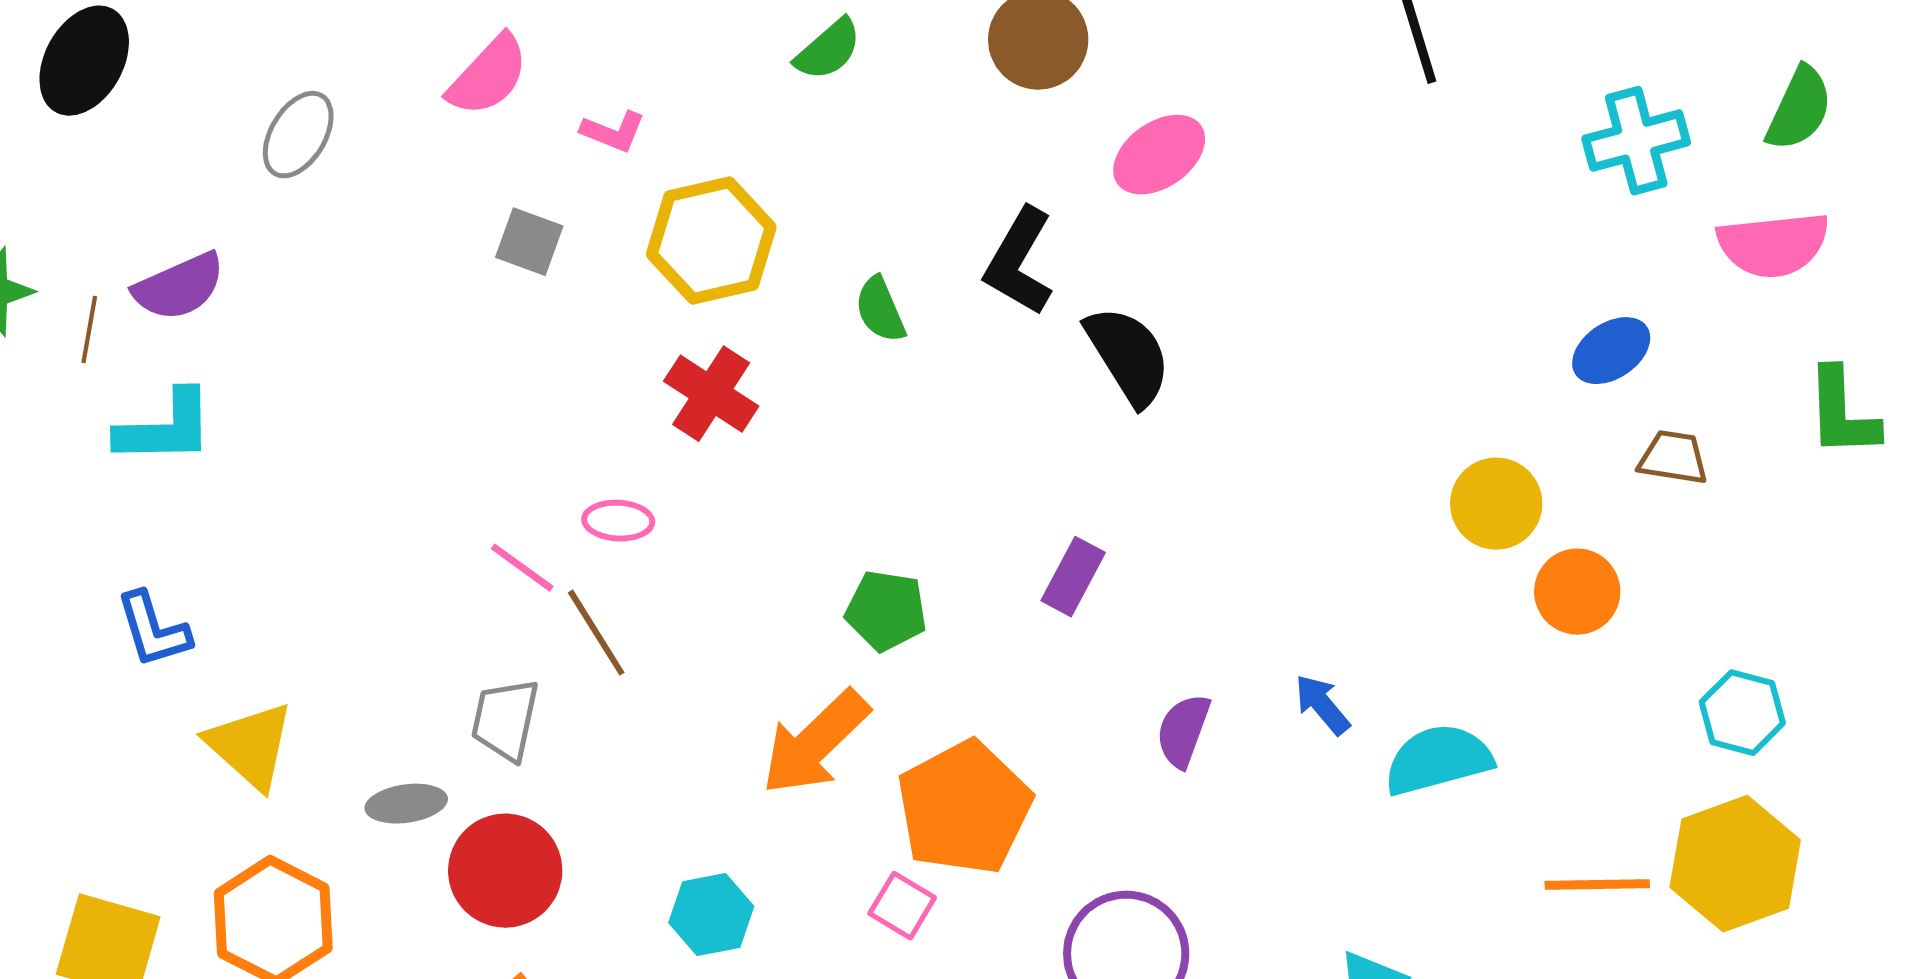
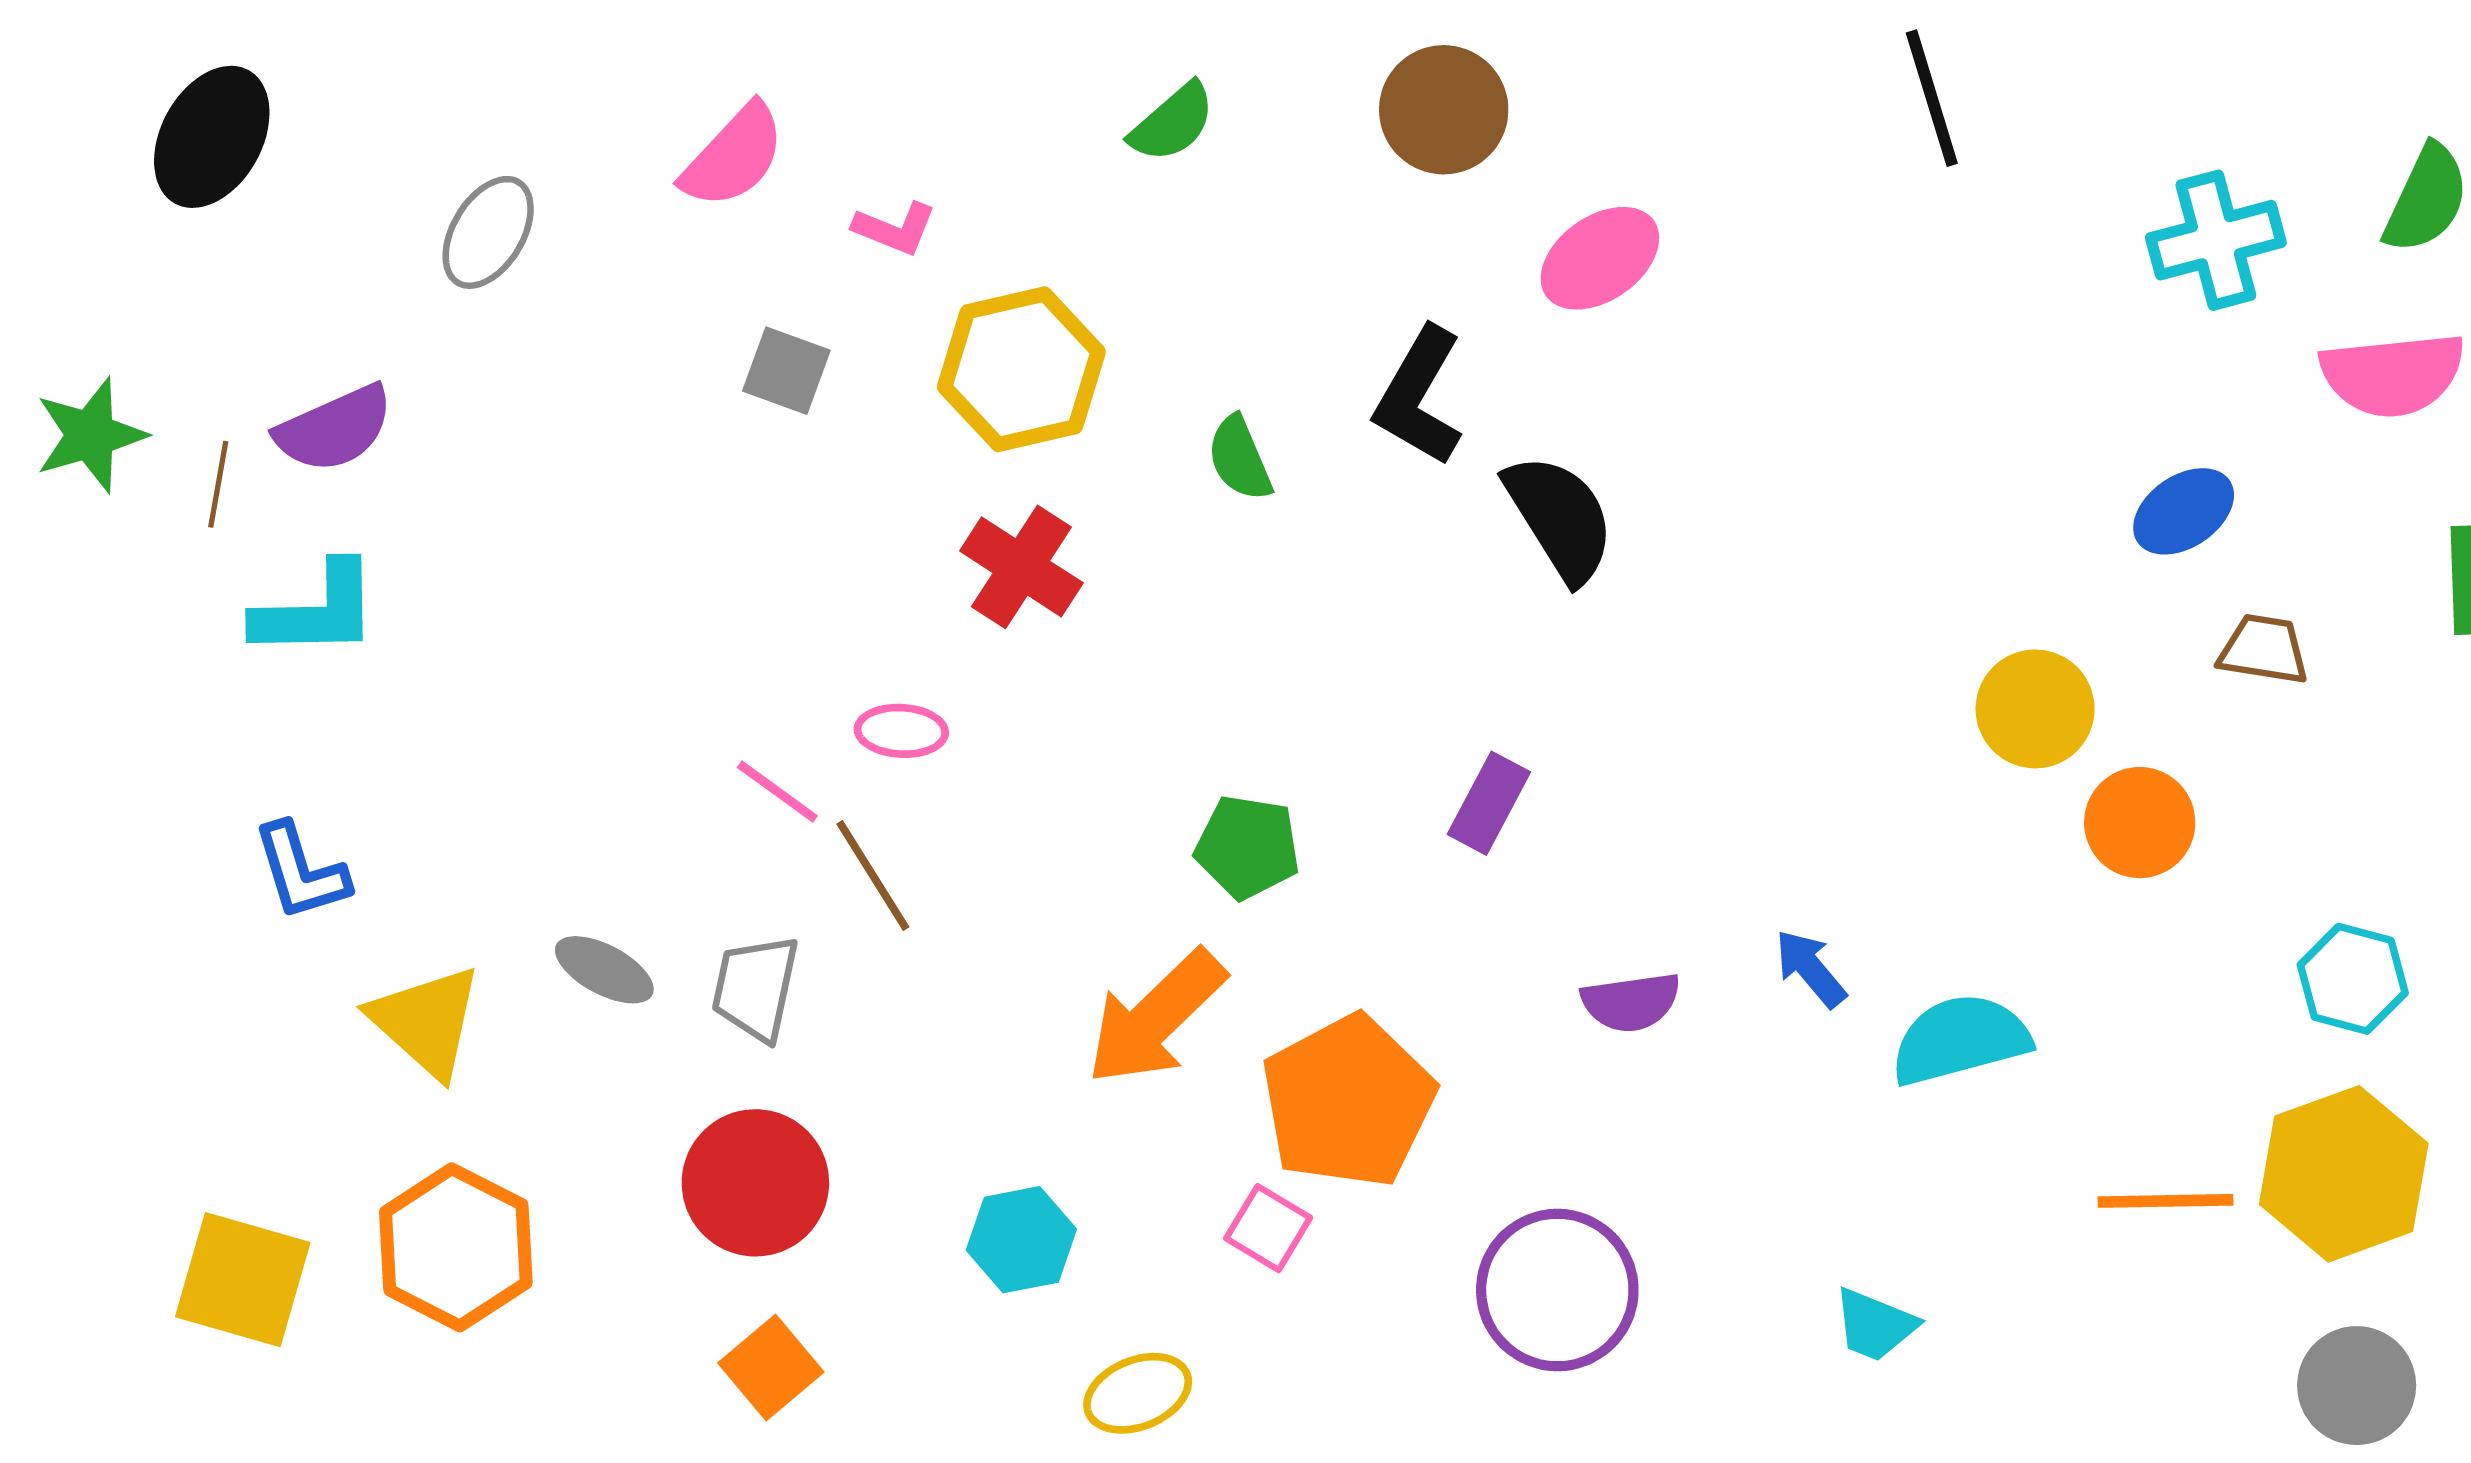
purple semicircle: (1183, 731) -> (1631, 1002), turned -118
gray ellipse: (406, 804) -> (604, 970), moved, turned 36

